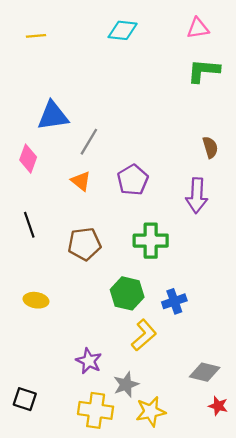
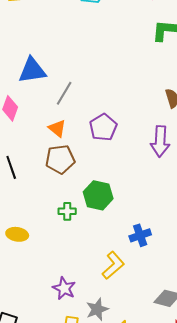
green cross: (151, 241) -> (67, 211), moved, size x0.6
brown pentagon: (84, 244) -> (60, 159), moved
green hexagon: (127, 293) -> (98, 195), moved

